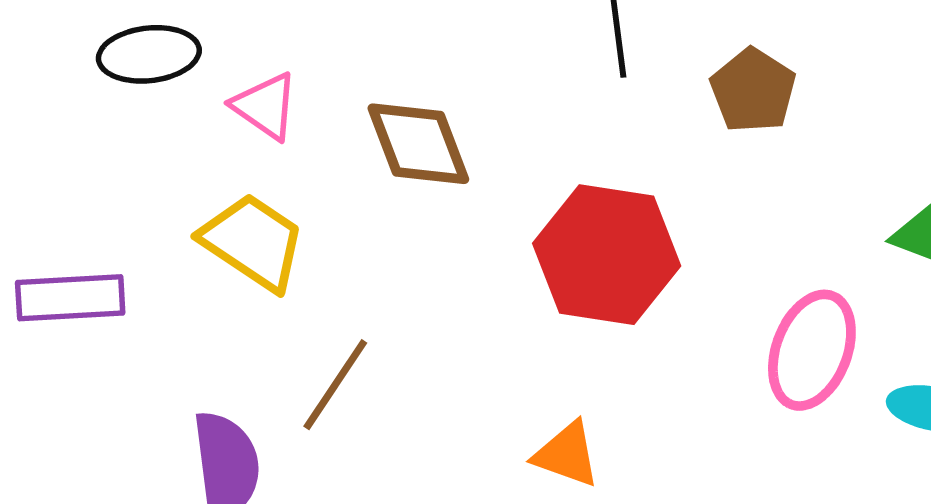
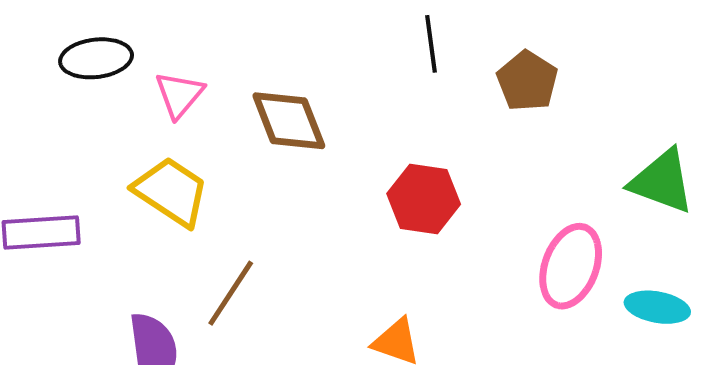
pink triangle: (265, 106) -> (179, 95), turned 36
red hexagon: (607, 255) -> (424, 199), size x0.7

